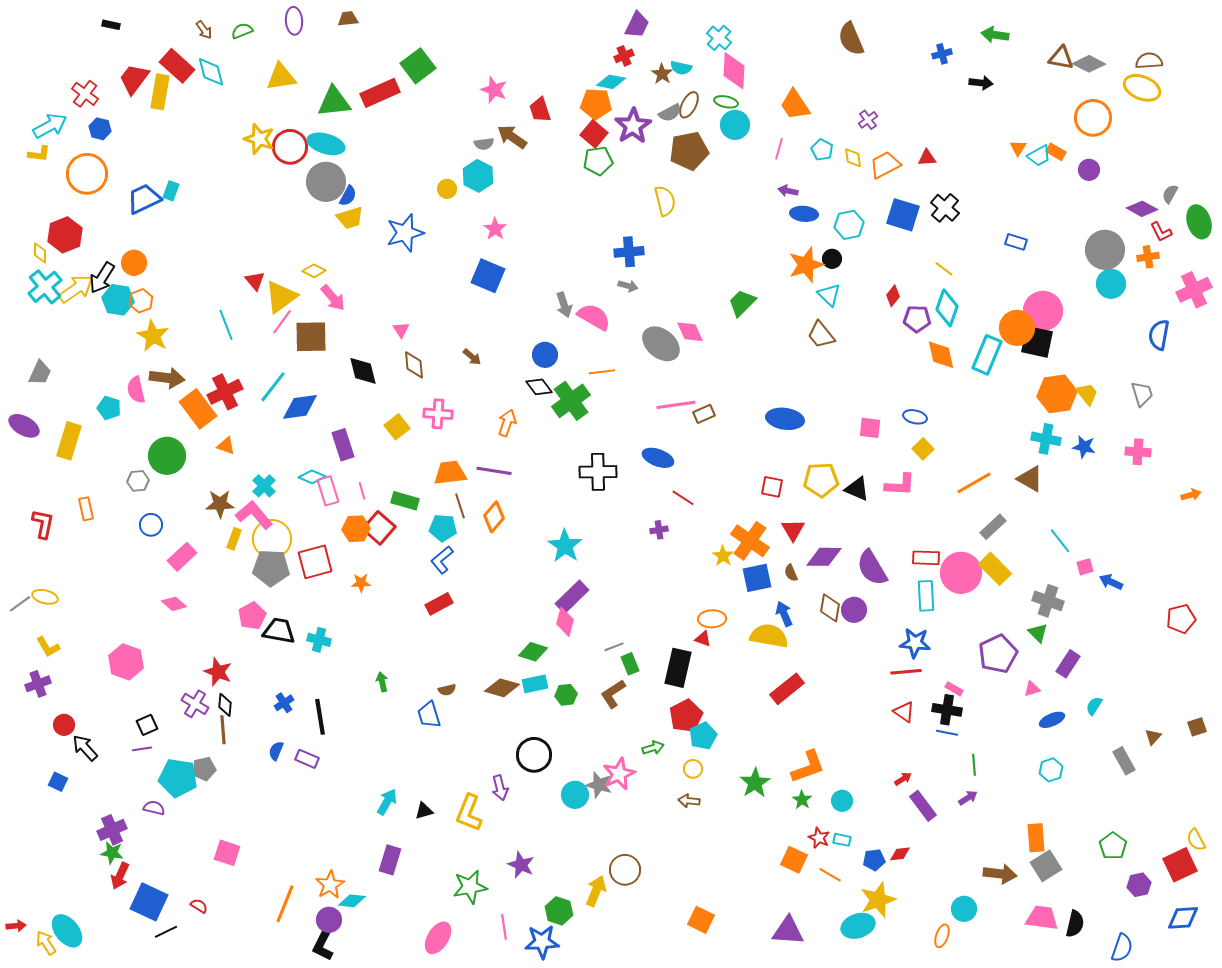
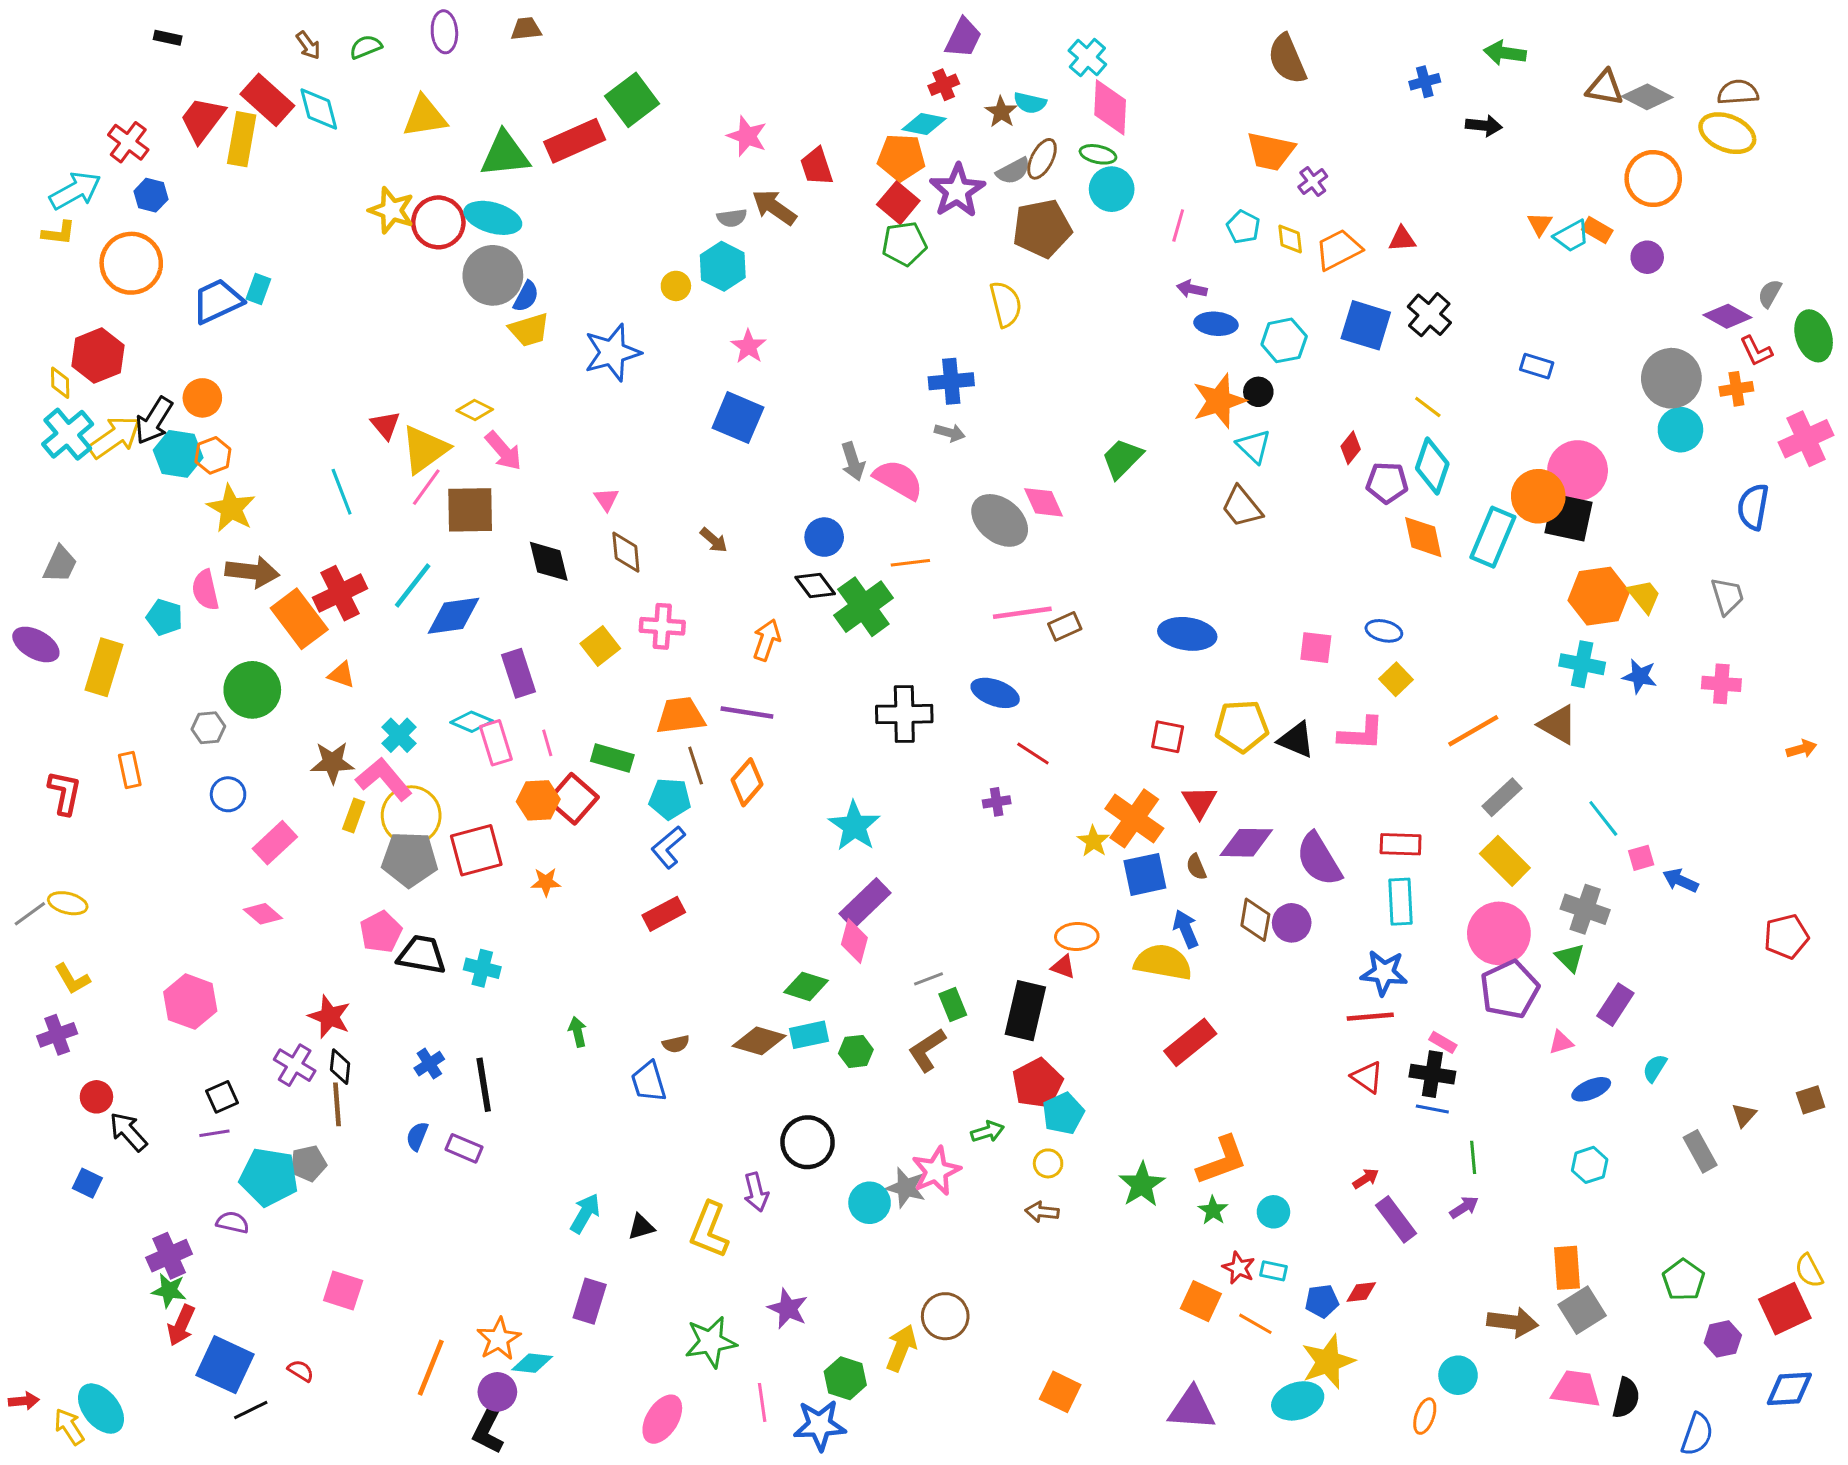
orange trapezoid: (795, 105) -> (1270, 151), moved, turned -44
pink circle: (961, 573) -> (1499, 933), moved

